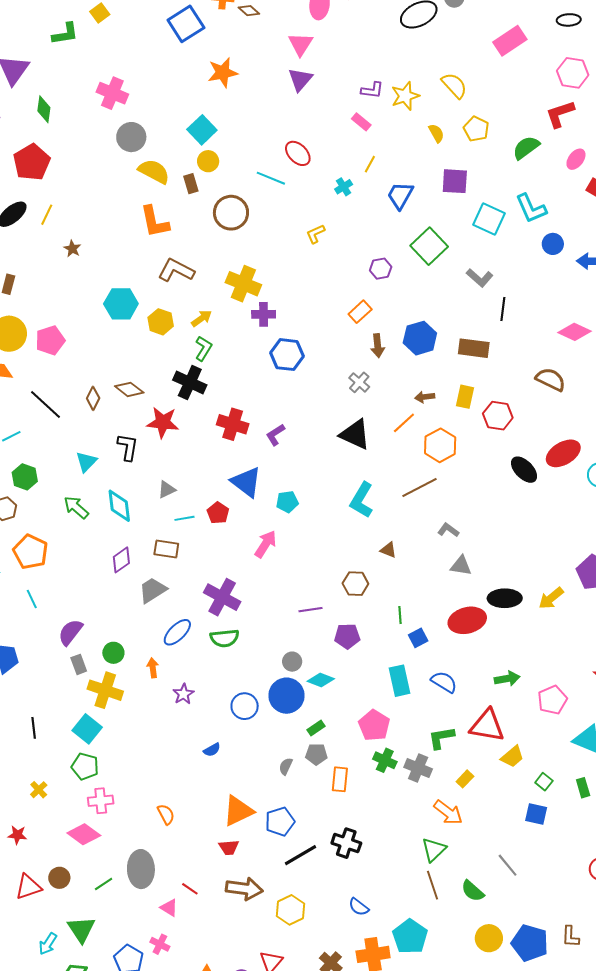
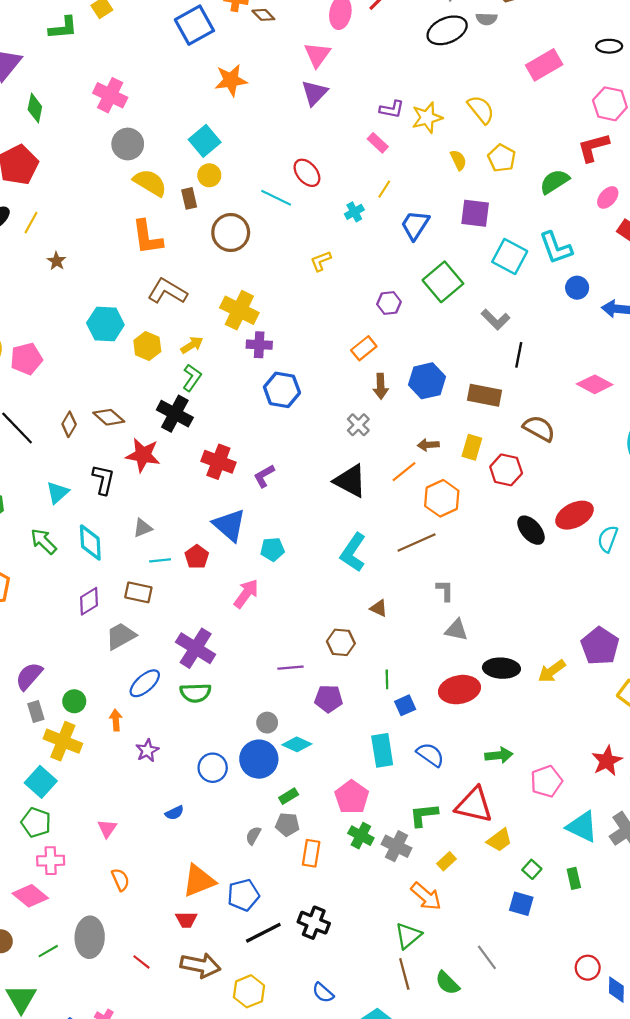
brown semicircle: (550, 379) -> (539, 428), moved
gray L-shape: (448, 530) -> (445, 591), turned 50
pink triangle: (169, 908) -> (107, 828), moved, turned 30

